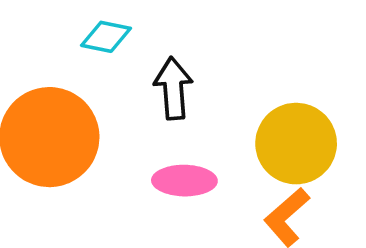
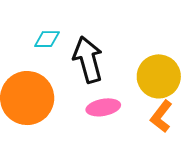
black arrow: (173, 88) -> (88, 60), size x1.4

